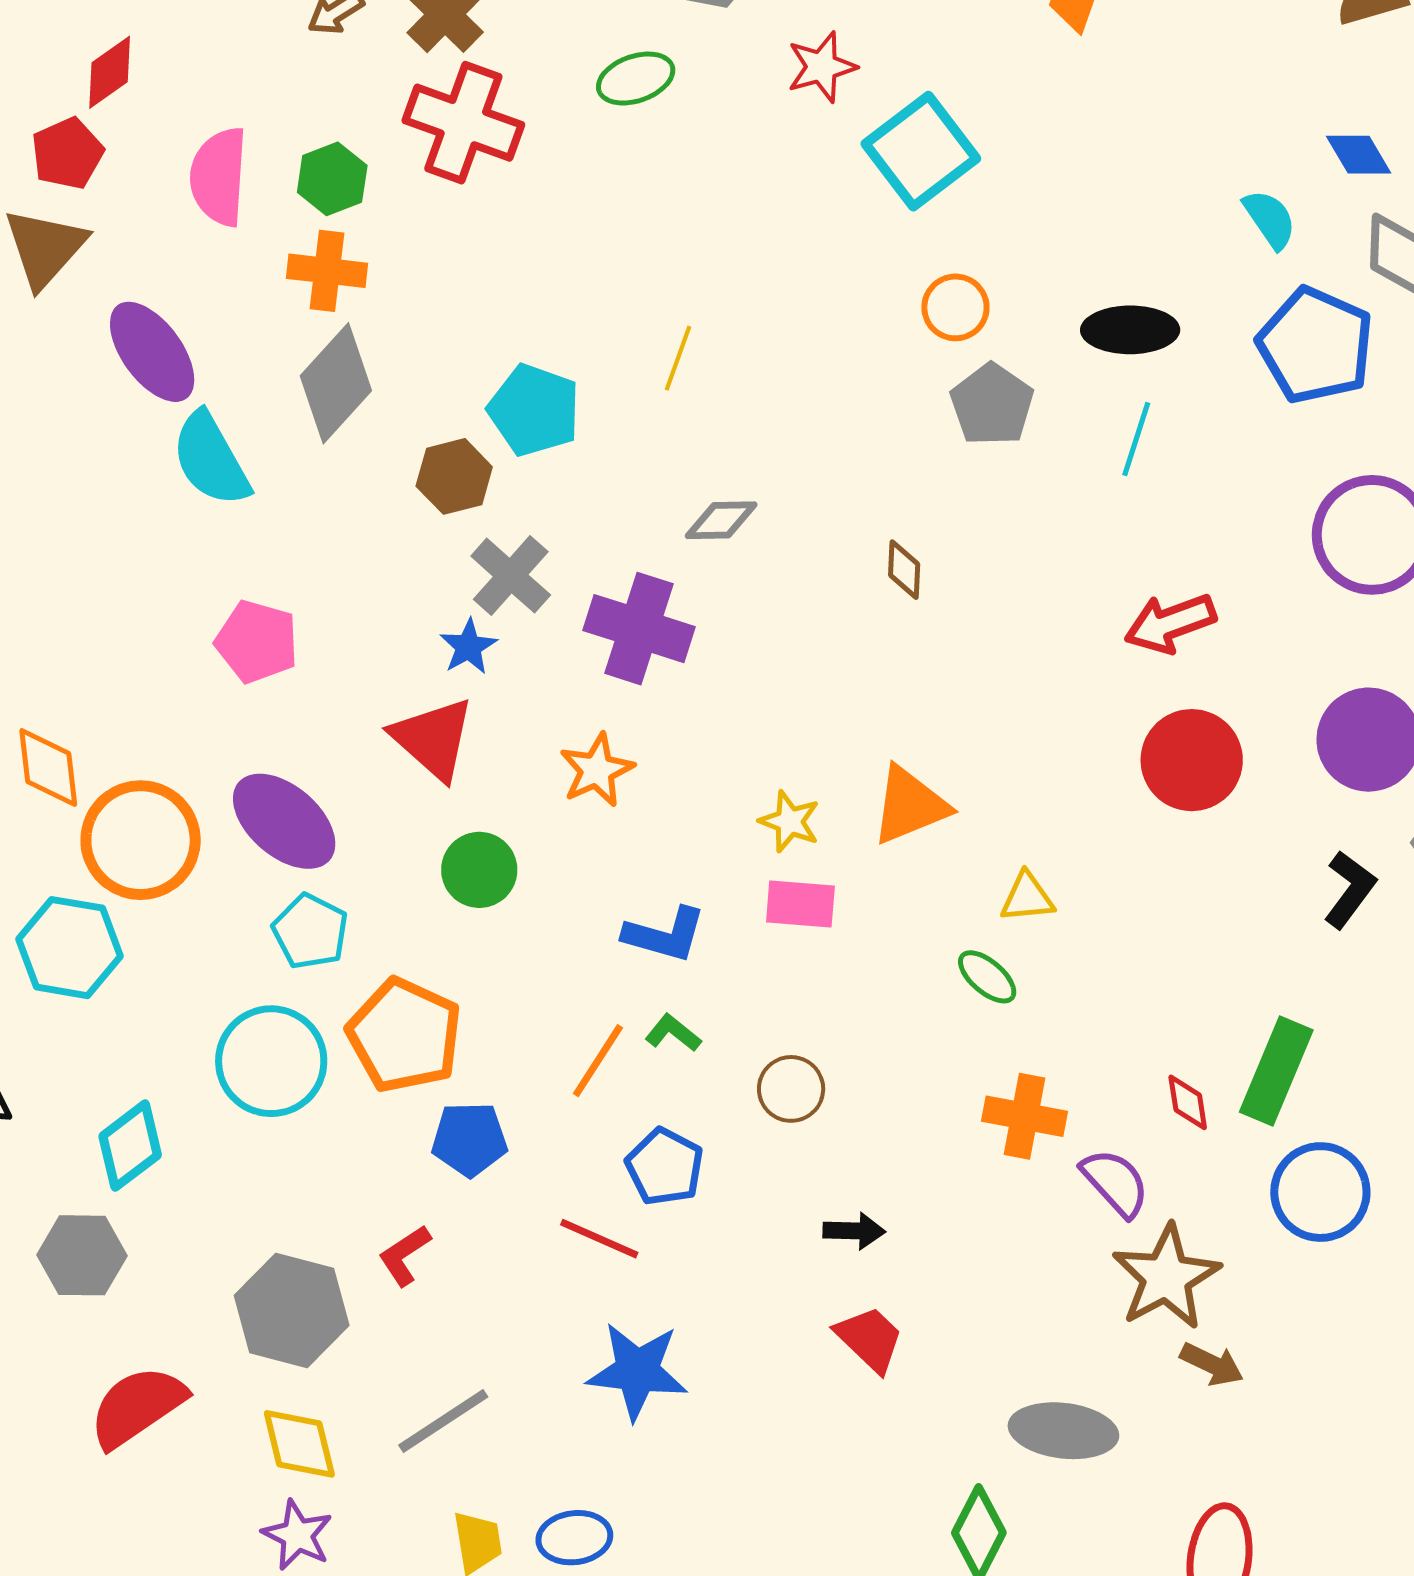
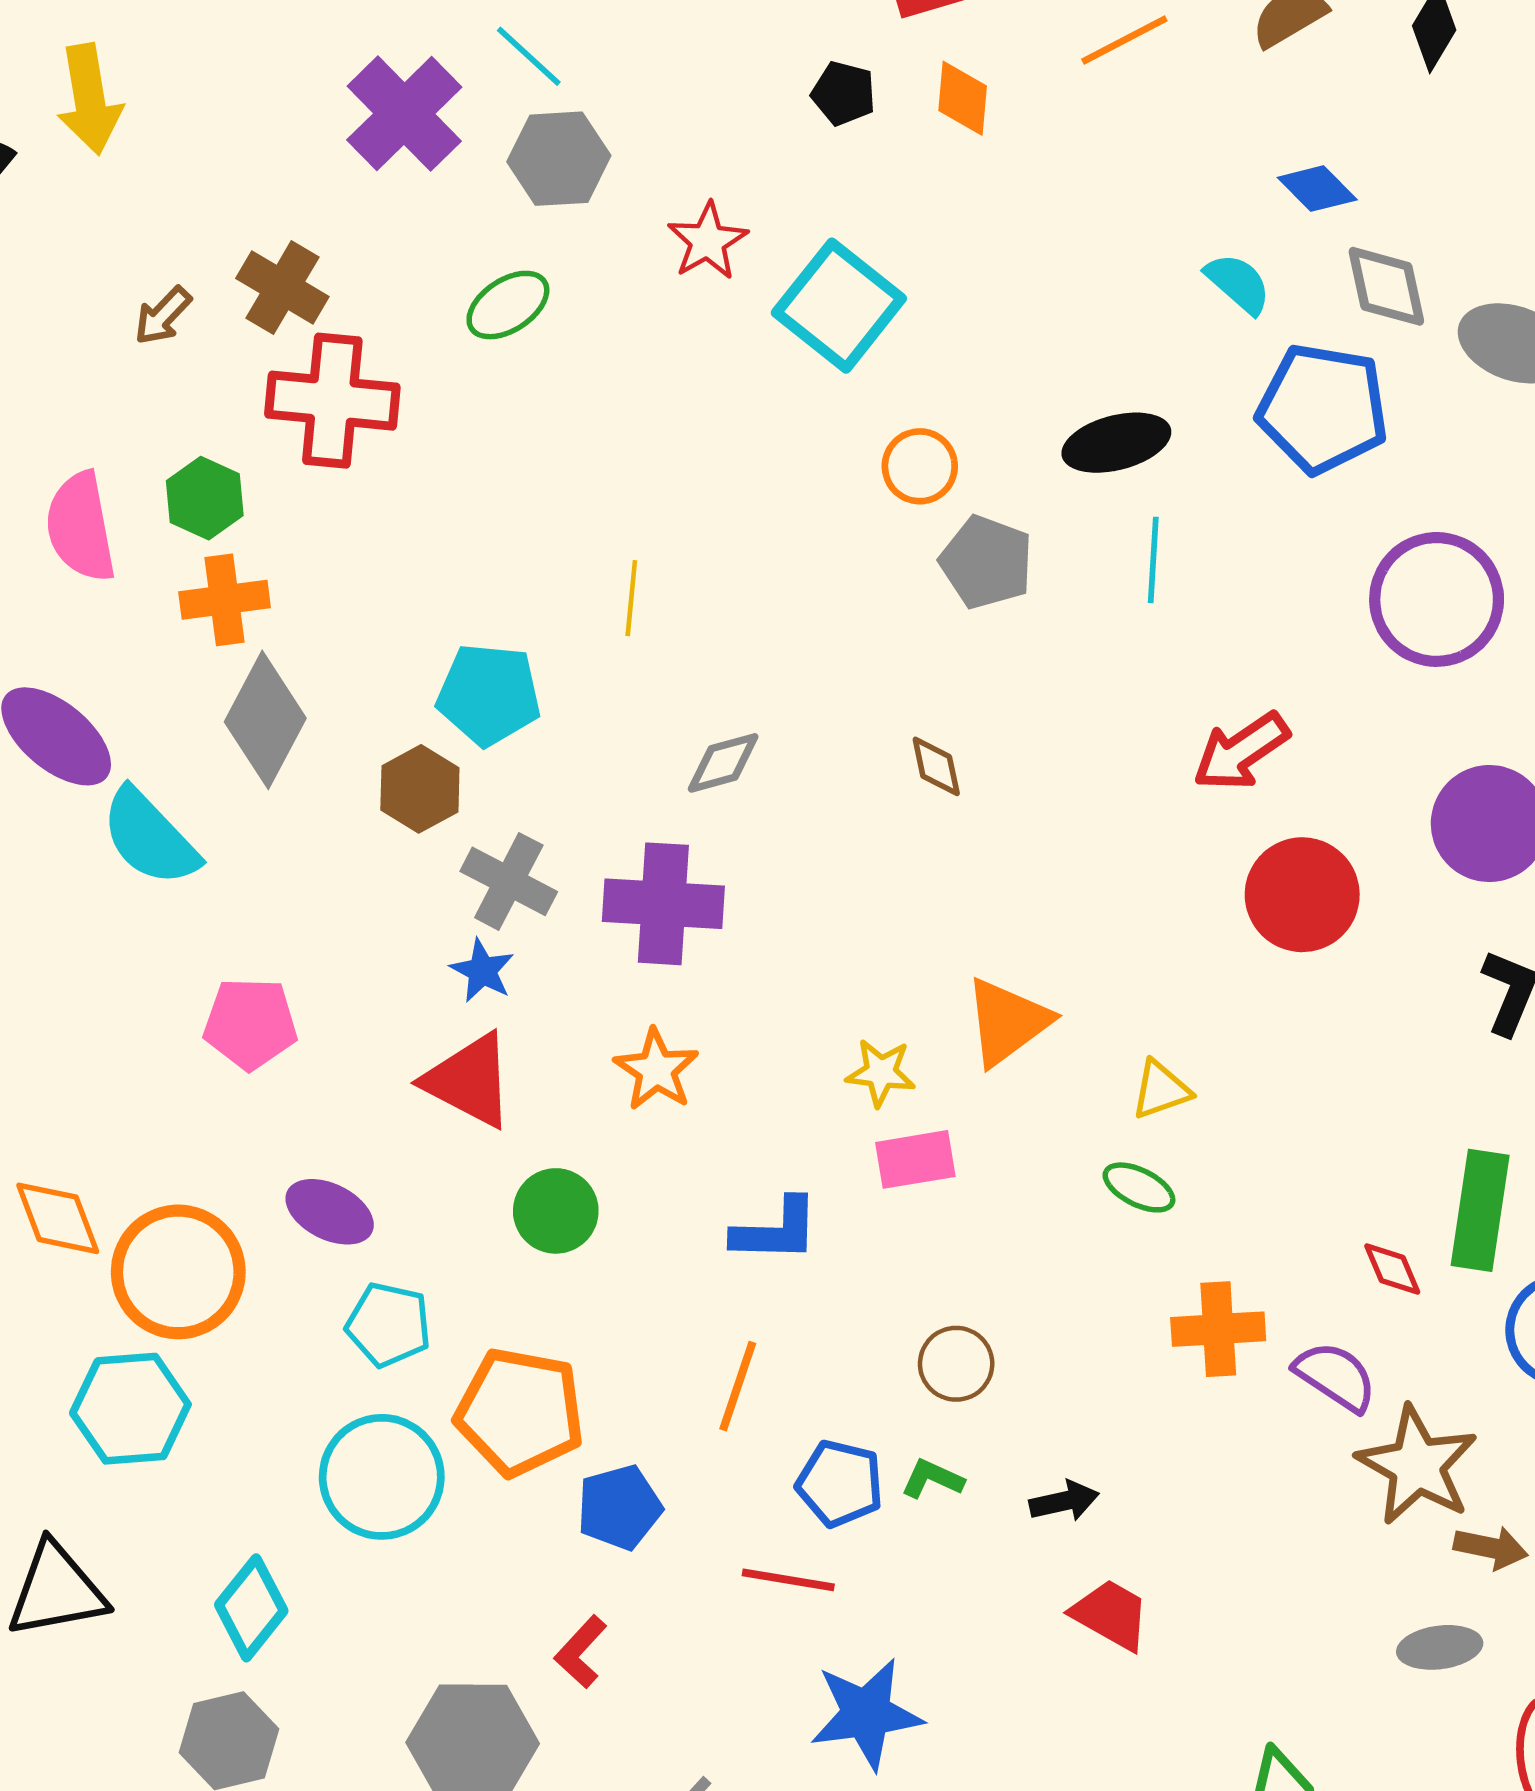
purple ellipse: (284, 821) -> (330, 1212), size x0.7
green L-shape: (673, 1033) -> (932, 1479), moved
gray ellipse: (1063, 1431) -> (1440, 1647), moved, size x0.7

